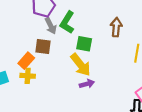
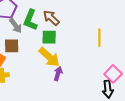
brown arrow: (116, 27) -> (51, 18), moved, turned -42
purple arrow: (87, 84) -> (58, 74), turned -48

